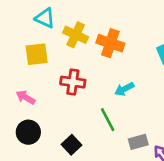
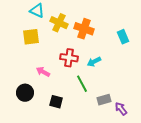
red cross: (73, 82) -> (69, 58), moved
pink arrow: (26, 97) -> (43, 72), moved
black square: (71, 145) -> (56, 102), turned -32

